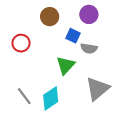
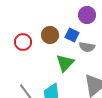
brown circle: (50, 17) -> (50, 35), moved

